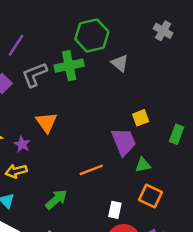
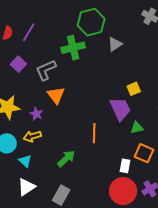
gray triangle: (120, 63) -> (115, 44), turned 49
gray L-shape: (34, 75) -> (46, 70), moved
orange line: (91, 170) -> (94, 133), turned -66
white rectangle: (115, 210) -> (125, 166), moved

